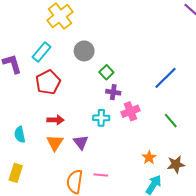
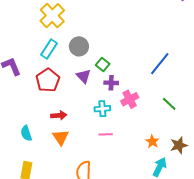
cyan rectangle: (41, 52) -> (49, 49), moved
purple triangle: (81, 142) -> (84, 76), moved
pink line: (101, 175) -> (106, 134), moved

